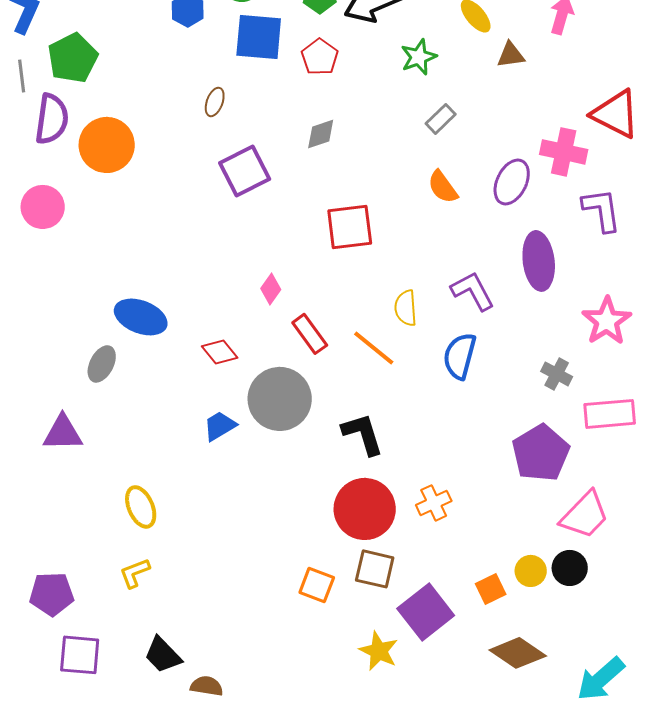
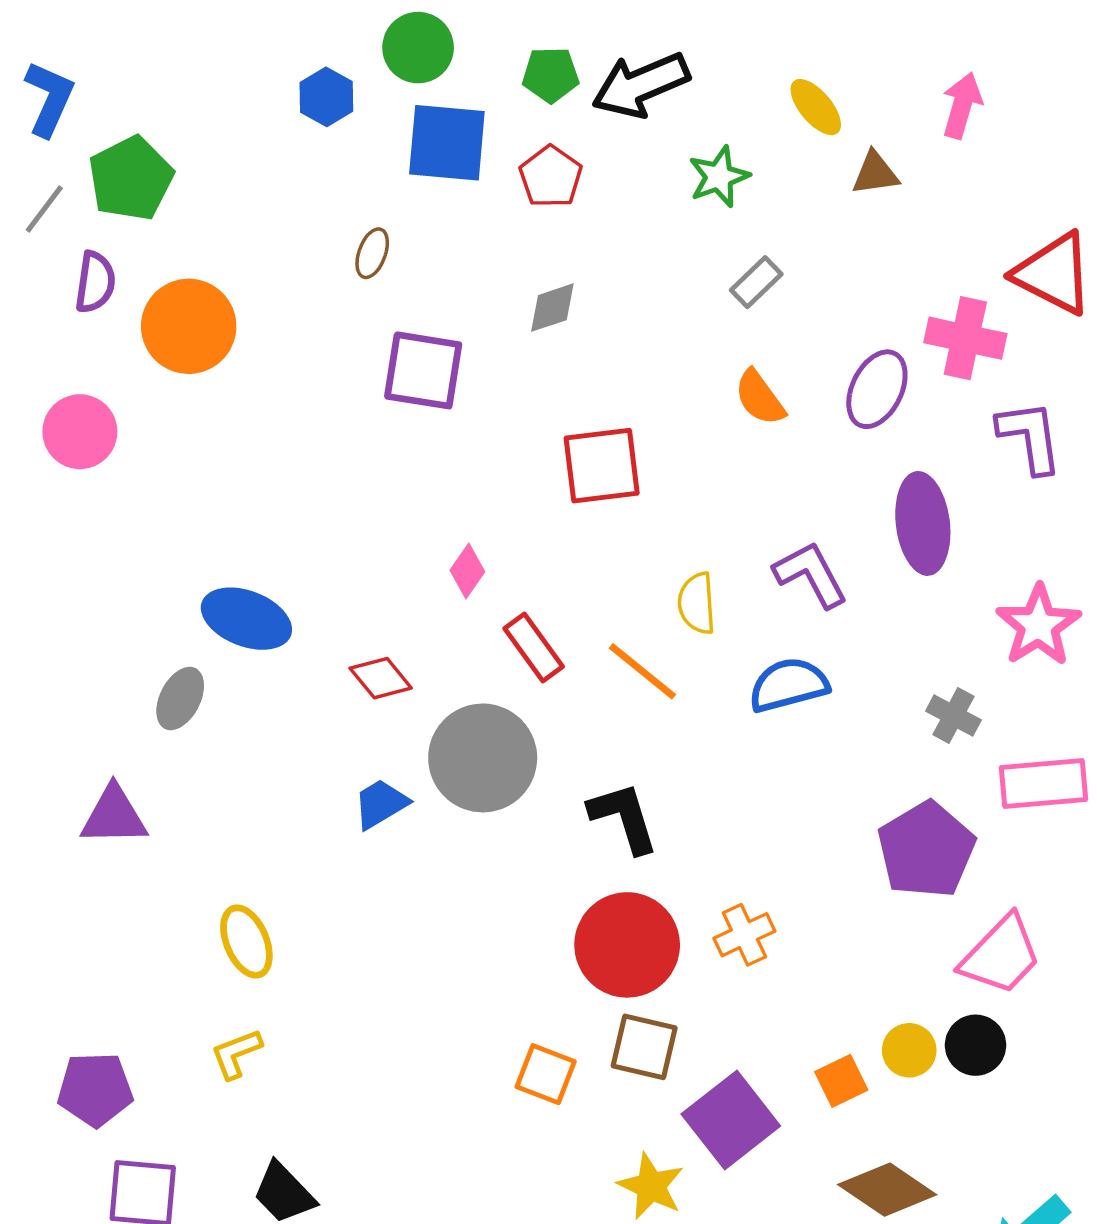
gray line: (22, 76) -> (44, 209), turned 44
purple semicircle: (52, 119) -> (95, 282), size x0.7
purple square: (245, 171) -> (423, 370), turned 36
blue semicircle: (460, 356) -> (789, 685), turned 60

